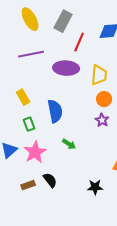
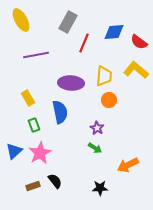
yellow ellipse: (30, 19) -> (21, 20), moved
purple ellipse: (66, 68) -> (71, 83), moved
purple star: (102, 120) -> (97, 128), moved
green arrow: (69, 144) -> (95, 148), moved

